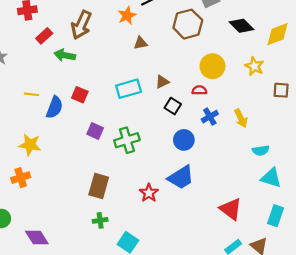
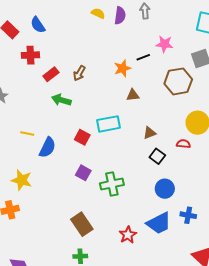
brown arrow: (81, 25) -> (79, 73), size x0.6
red rectangle: (44, 36) -> (51, 74), moved
cyan rectangle: (129, 89) -> (108, 124), moved
red square: (80, 95) -> (82, 137), moved
blue cross: (210, 117) -> (188, 215), moved, turned 35
brown rectangle: (99, 186) -> (82, 224), turned -55

